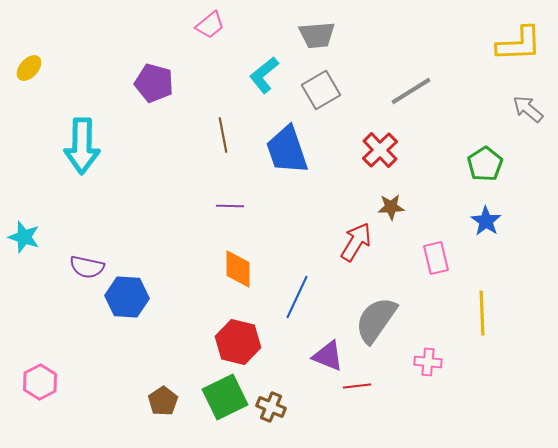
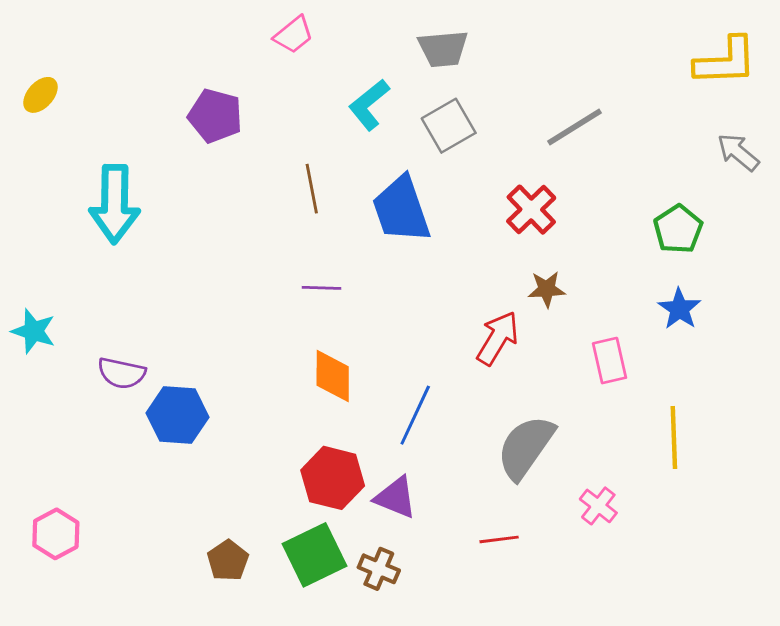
purple triangle: (328, 356) -> (396, 498), moved
pink cross: (428, 362) -> (598, 506), turned 32

